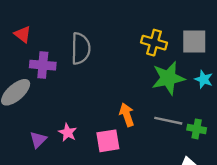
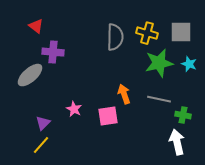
gray semicircle: (81, 49) -> (115, 37), moved
green cross: (197, 129) -> (183, 115), moved
purple triangle: (38, 140) -> (43, 123), moved

